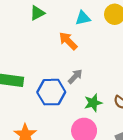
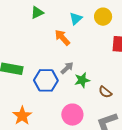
cyan triangle: (83, 18) -> (76, 19), turned -32
green star: (93, 103) -> (82, 80), moved

